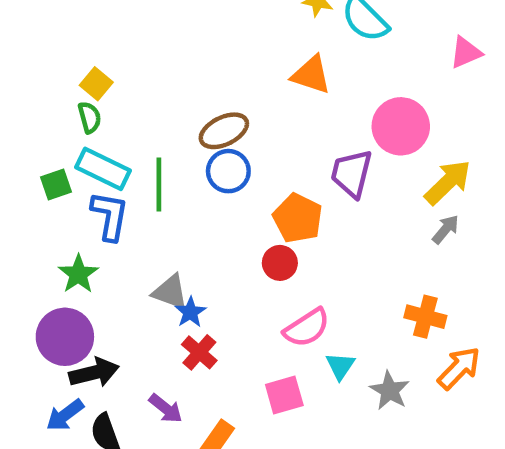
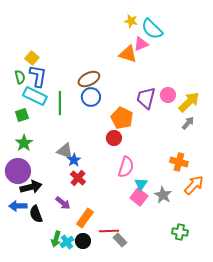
pink triangle: (466, 52) -> (141, 44), moved
green semicircle: (90, 117) -> (20, 77), moved
pink circle: (401, 126) -> (168, 95), moved, size x0.6
green square: (56, 185) -> (22, 115), moved
blue L-shape: (110, 216) -> (38, 76), moved
pink semicircle: (307, 328) -> (126, 167), turned -40
pink square: (284, 395) -> (139, 197), moved, turned -36
blue arrow: (65, 415) -> (18, 206), turned 36

